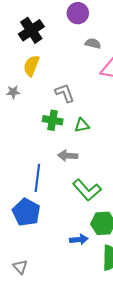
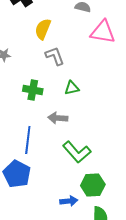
yellow semicircle: (31, 66) -> (43, 29), moved
green cross: (53, 120) -> (33, 90), moved

